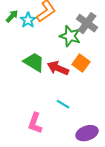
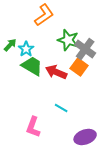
green arrow: (12, 16) -> (10, 45), moved
cyan star: (28, 20) -> (26, 49), moved
gray cross: (87, 23) -> (85, 49), moved

